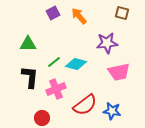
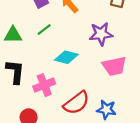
green line: (54, 62) -> (44, 29), moved

